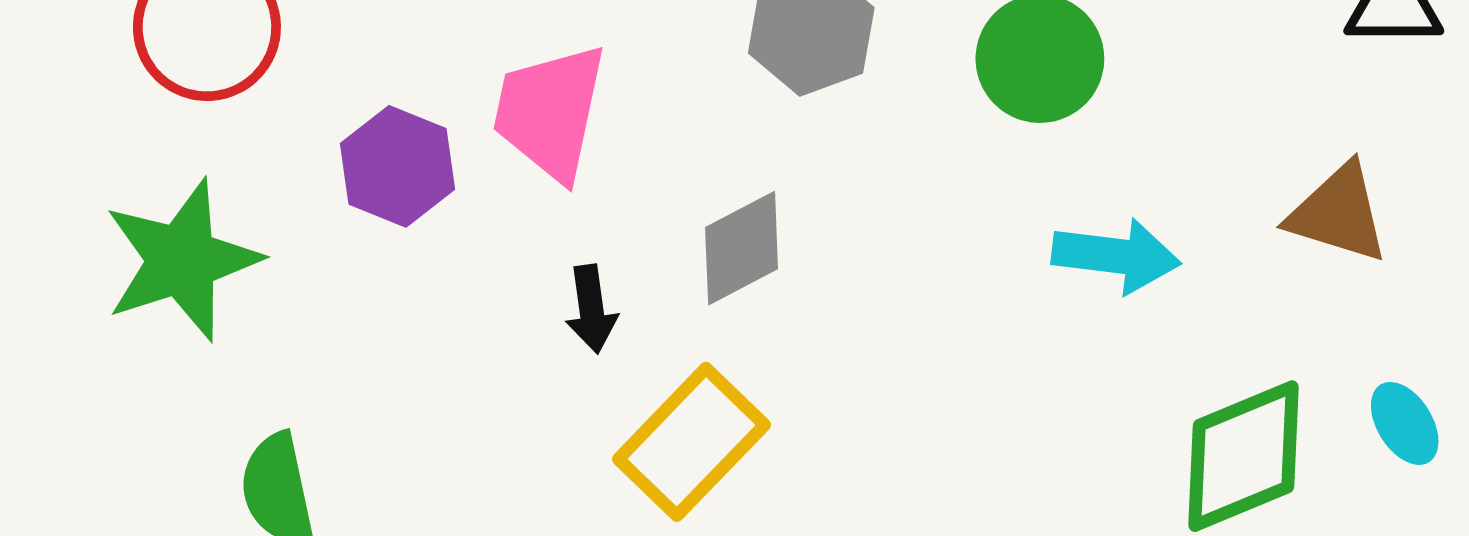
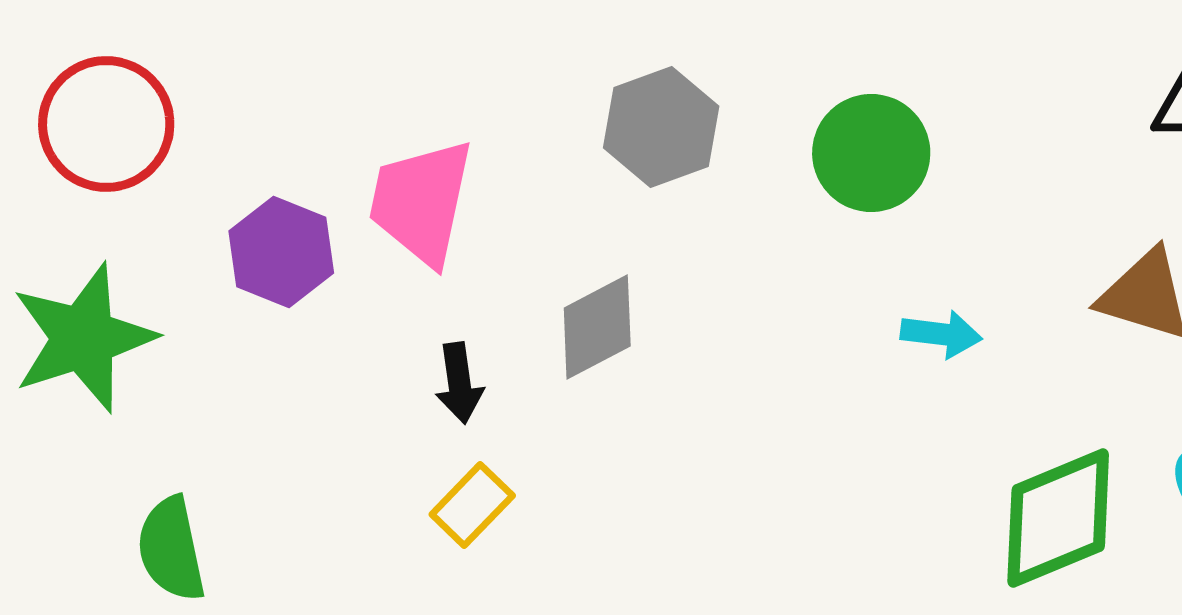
cyan arrow: (1116, 256) -> (941, 334), size x0.7
yellow rectangle: (691, 442) -> (472, 505), moved, size x0.6

